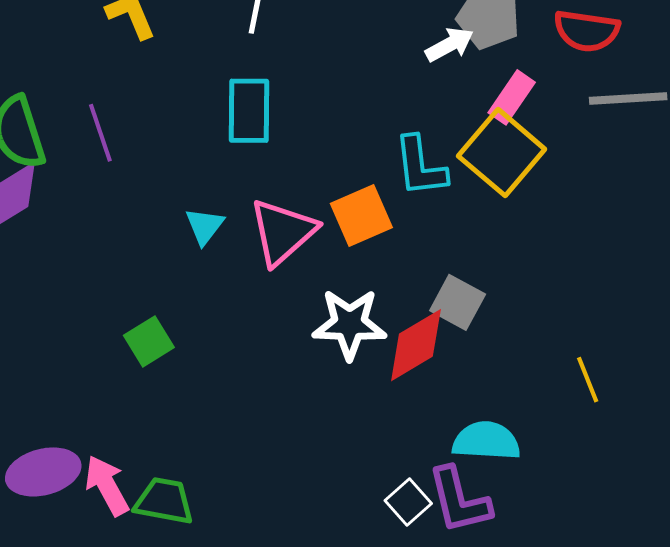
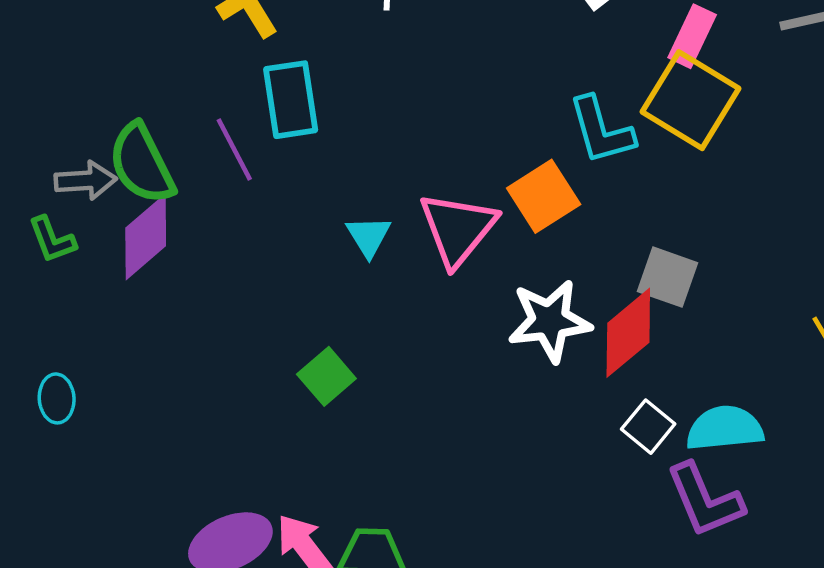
cyan rectangle: (249, 111) -> (291, 100), moved
white square: (408, 502) -> (648, 427), moved

